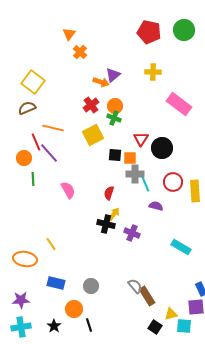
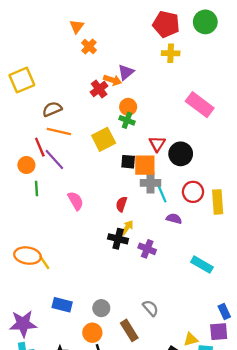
yellow cross: (153, 72) -> (171, 53), moved
yellow square: (33, 82) -> (22, 80), moved, turned 30
red cross: (91, 105) -> (99, 89), moved
brown semicircle: (27, 108) -> (52, 109), moved
orange square: (130, 158) -> (145, 165), size x1.5
yellow line: (51, 244) -> (44, 262), moved
orange ellipse: (25, 259) -> (28, 256), moved
brown rectangle: (147, 296) -> (129, 330), moved
purple star: (21, 300) -> (23, 324), size x1.4
orange circle: (74, 309) -> (92, 333), moved

